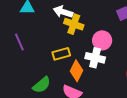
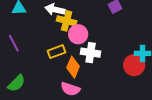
pink circle: (102, 40) -> (78, 34), moved
green semicircle: (42, 85) -> (16, 83), moved

